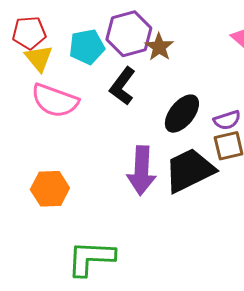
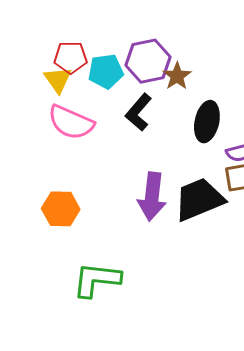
red pentagon: (29, 33) -> (71, 57), moved
black ellipse: (182, 114) -> (207, 122), moved, turned -30

